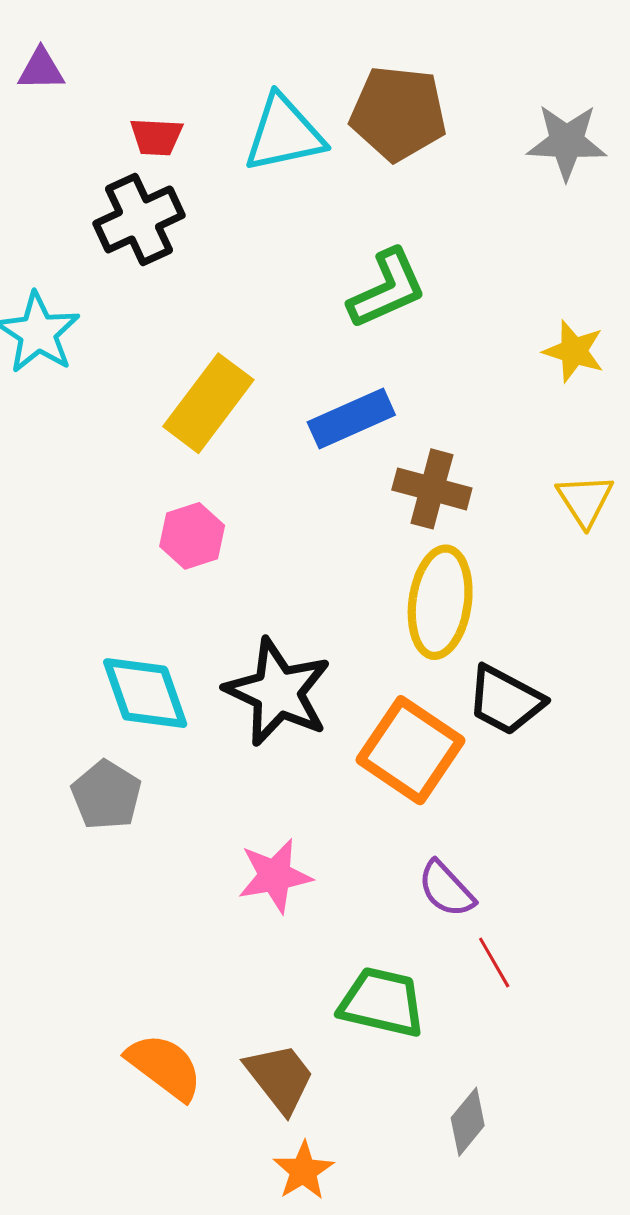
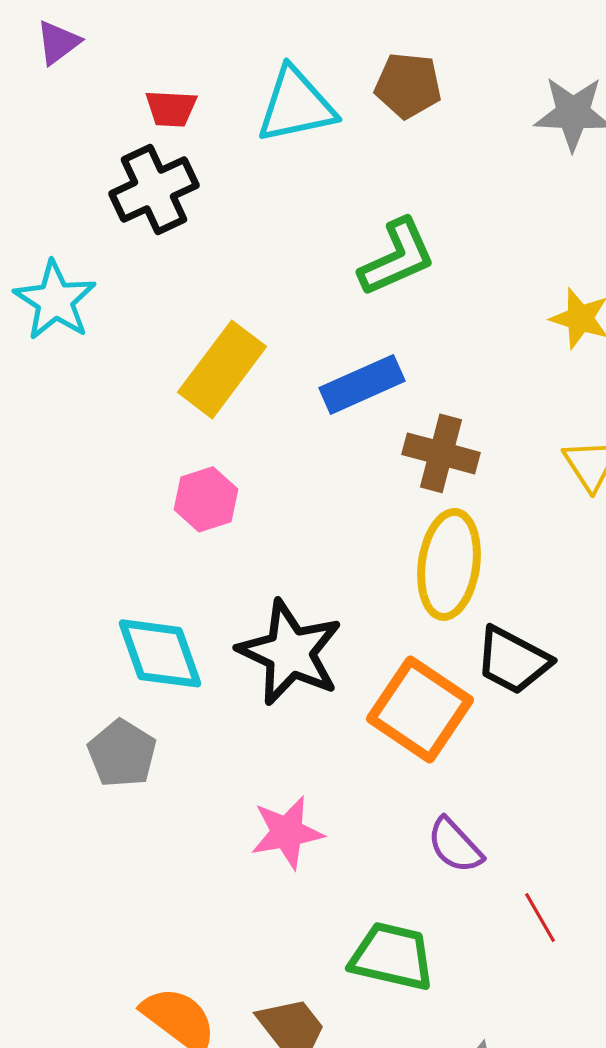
purple triangle: (41, 69) -> (58, 42), turned -36
brown pentagon: (398, 113) -> (408, 85), size x0.7
red line: (494, 963) -> (540, 917), moved

